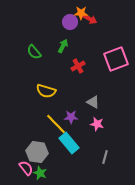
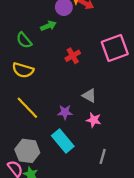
green arrow: (63, 46) -> (48, 26), moved, turned 40
yellow semicircle: (46, 91) -> (23, 70), moved
yellow line: (56, 124) -> (27, 108), moved

